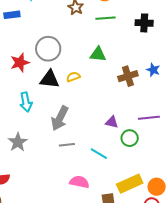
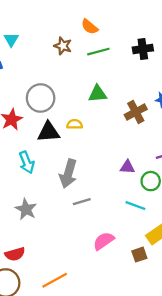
yellow semicircle: (73, 77) -> (75, 124), turned 32
cyan line: (99, 154) -> (135, 206), moved
pink semicircle: (79, 182) -> (104, 241), turned -36

